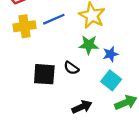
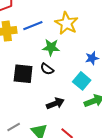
green star: (89, 45) -> (51, 47), moved
blue star: (111, 54) -> (92, 58), moved

